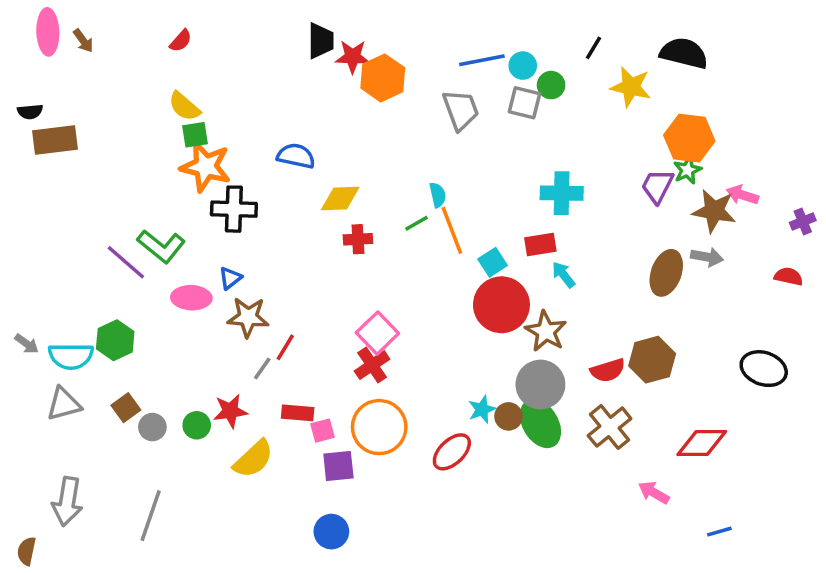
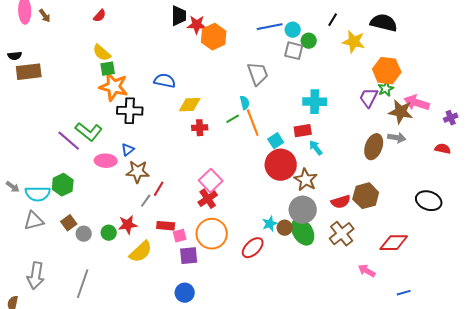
gray trapezoid: (461, 110) -> (258, 74), moved
pink arrow: (742, 195) -> (417, 103), size x1.4

